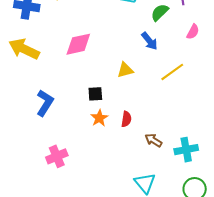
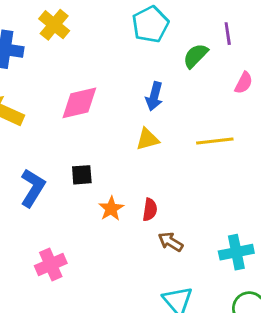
blue arrow: (149, 41) -> (154, 96), moved, turned 54
yellow line: (172, 72) -> (215, 141), turned 30
black square: (95, 94) -> (82, 175), moved
brown arrow: (153, 140) -> (171, 242), moved

